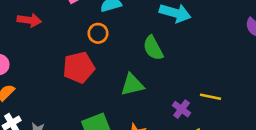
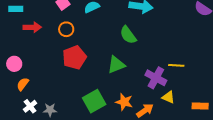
orange circle: (98, 33) -> (66, 29), moved
purple cross: (182, 109) -> (156, 78), size x1.5

